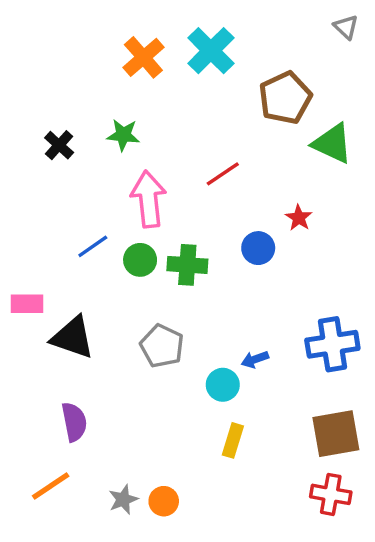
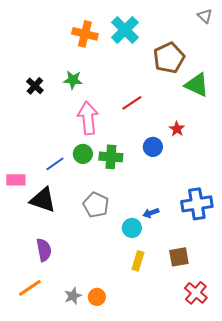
orange cross: (143, 57) -> (85, 34), turned -35
blue line: (93, 246) -> (55, 164), moved
brown square: (336, 434) -> (179, 257), moved, size x0.7
red cross: (331, 494) -> (196, 293), turned 30

